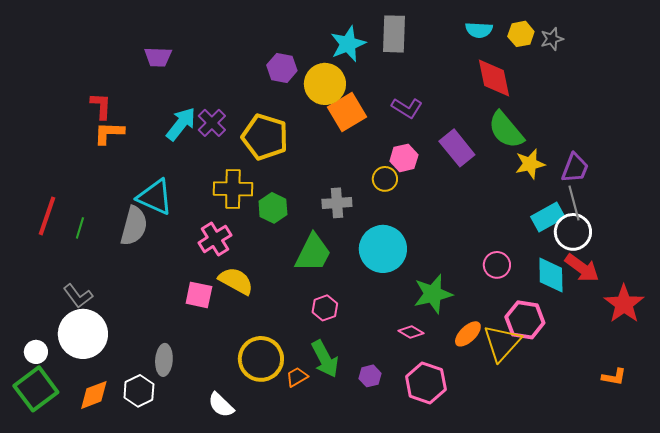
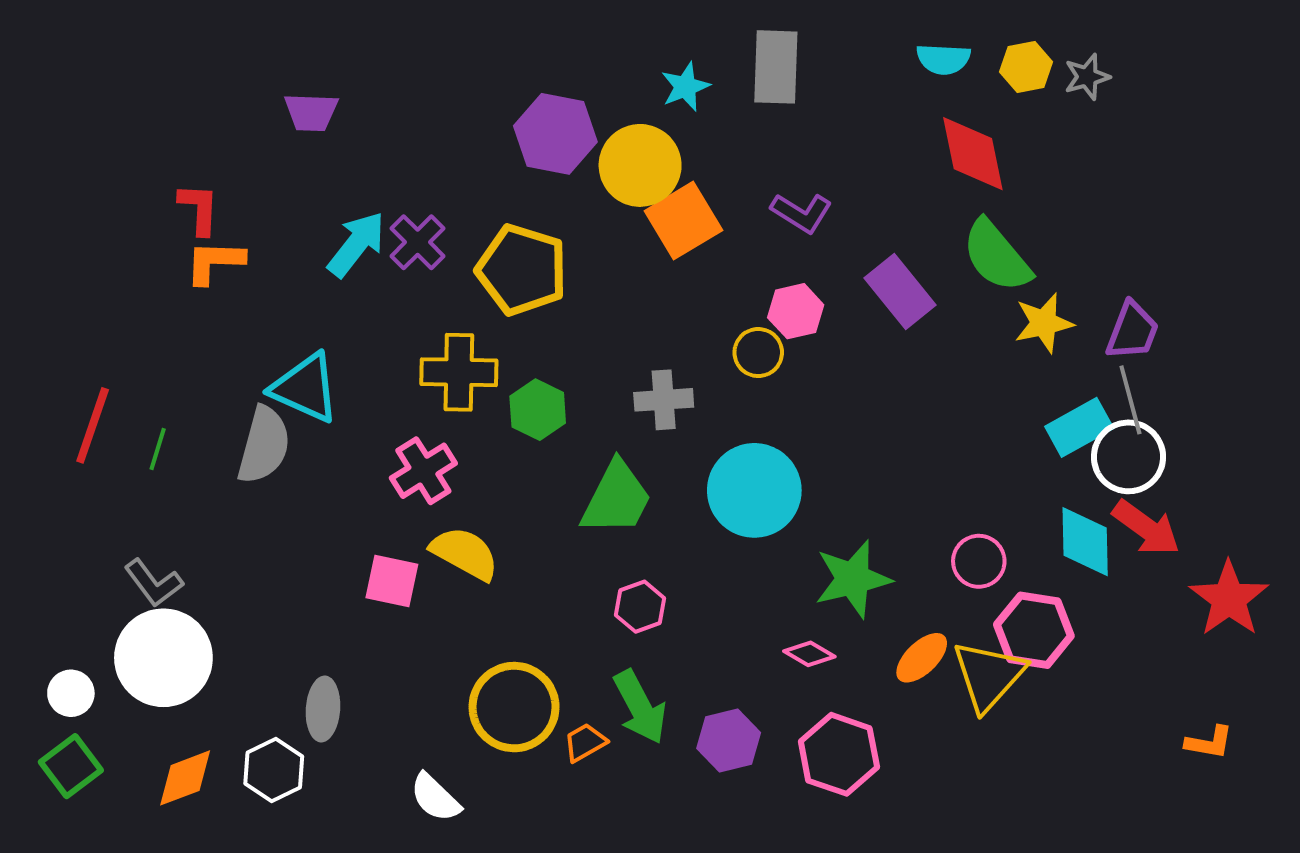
cyan star: (348, 44) -> (685, 87), size x0.7
purple hexagon: (282, 68) -> (555, 134), size x1.4
pink circle: (497, 265) -> (979, 561), moved
purple hexagon: (370, 376) -> (729, 741), size x1.4
green square: (36, 389) -> (71, 766), size x0.7

